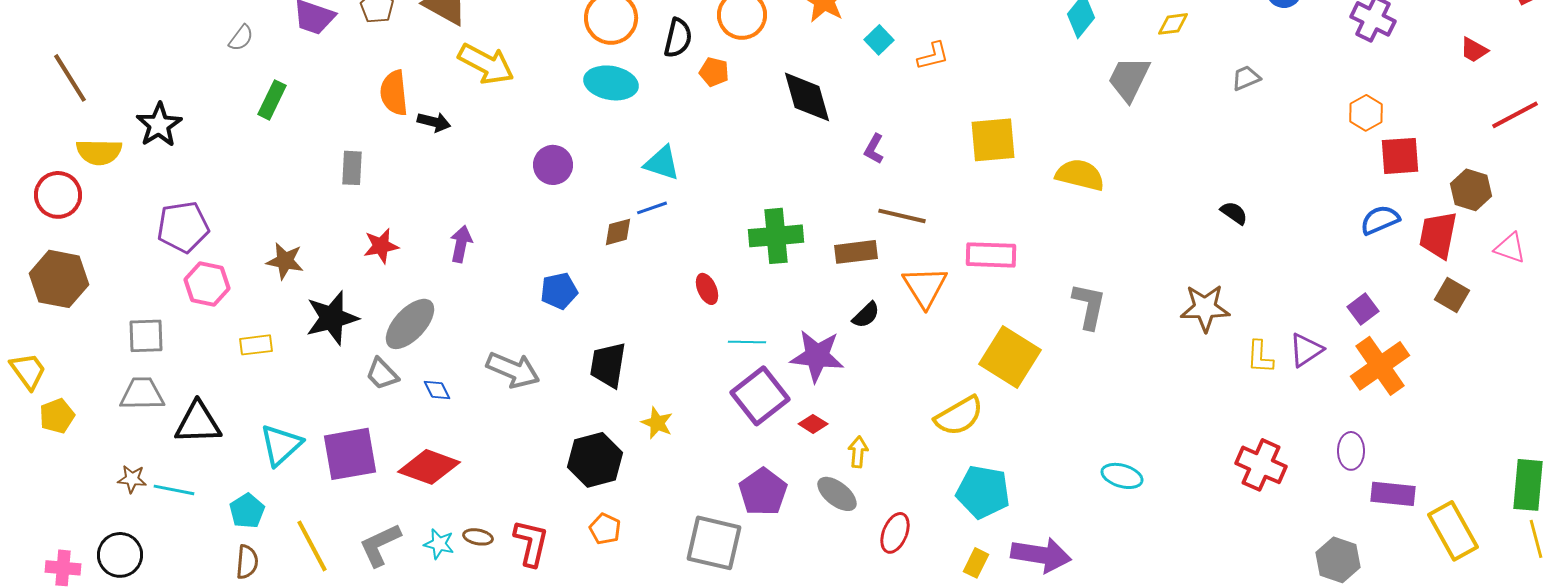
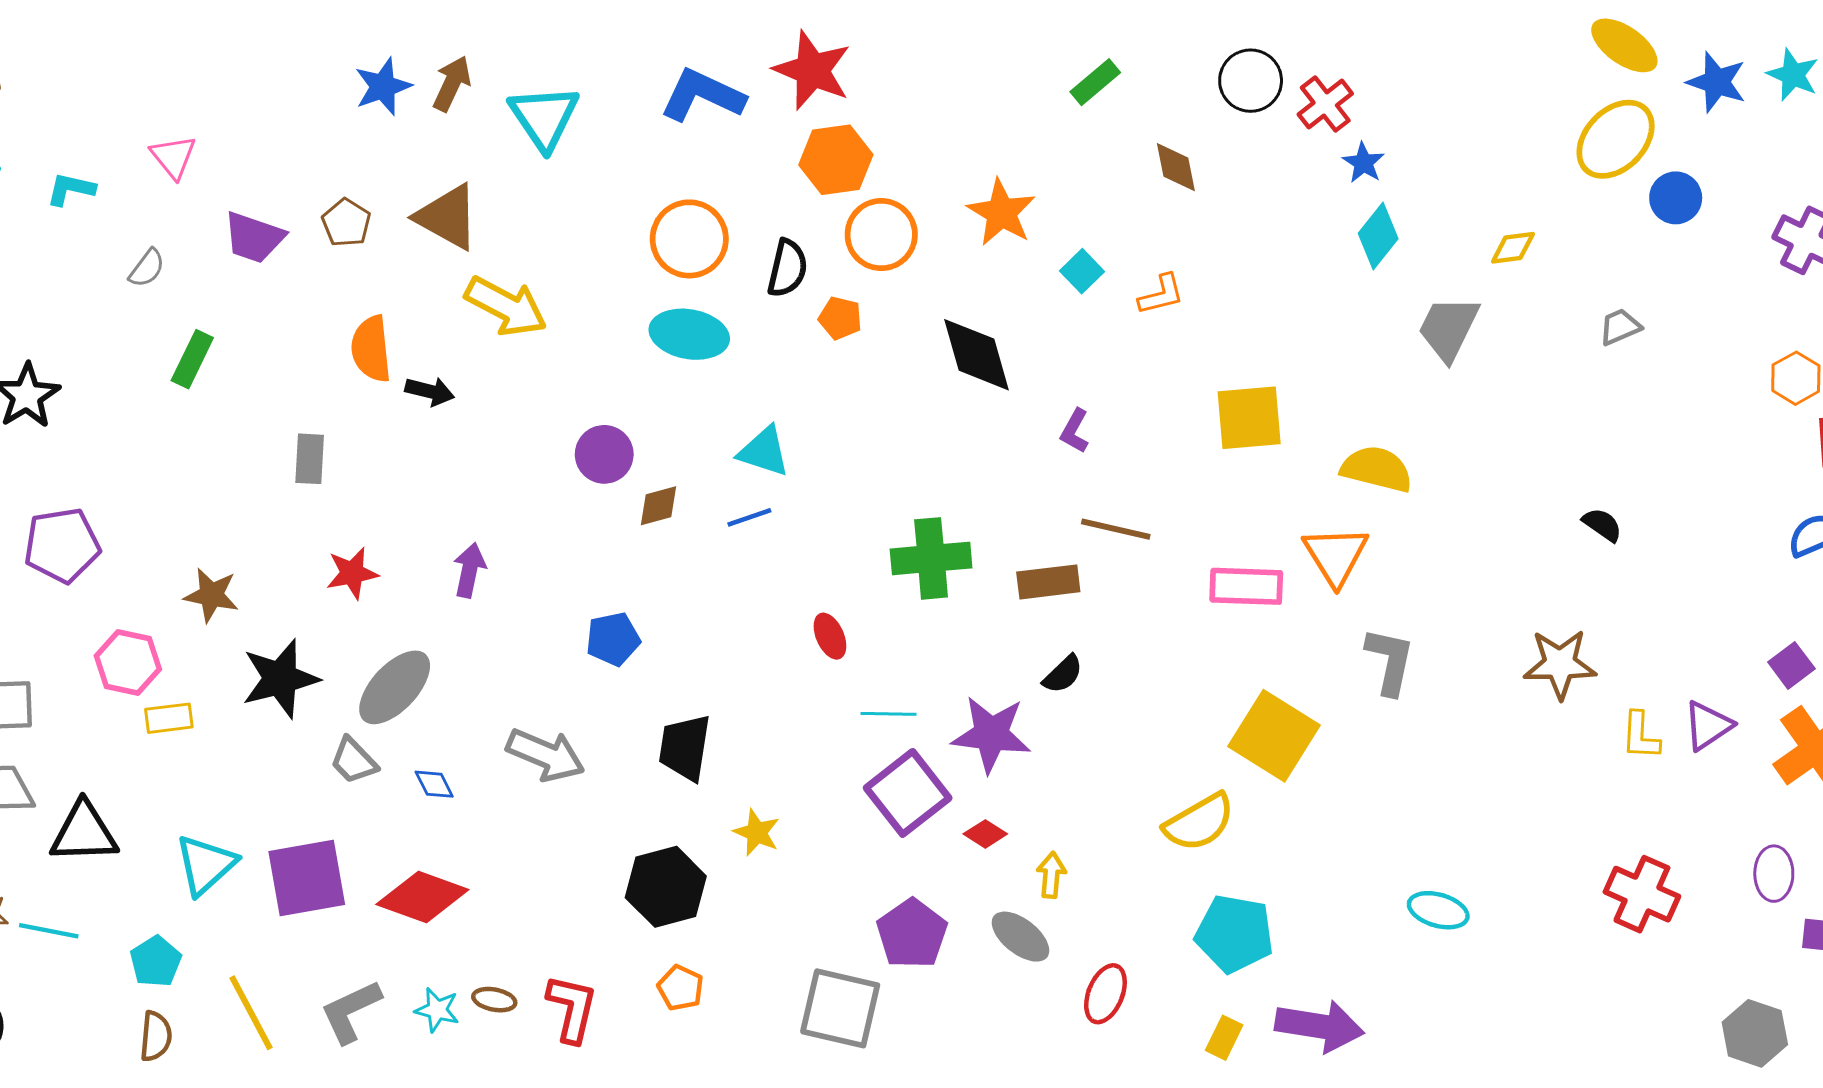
brown diamond: (618, 232) -> (658, 506), moved
pink hexagon: (207, 284) -> (128, 663), moved
orange triangle: (925, 287) -> (1336, 556), moved

